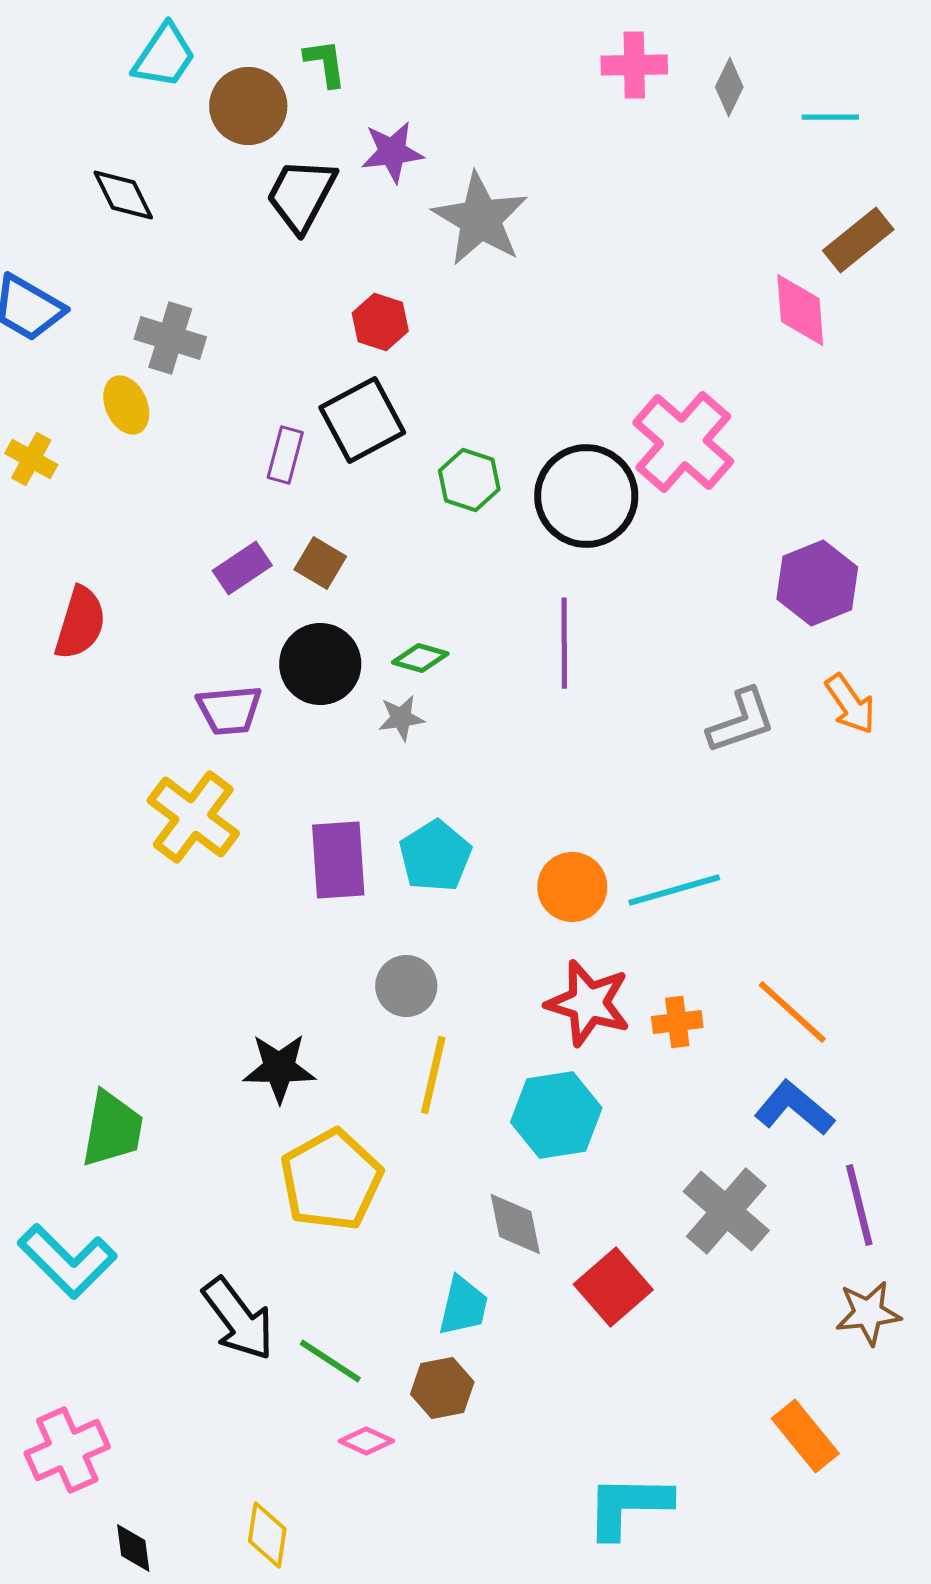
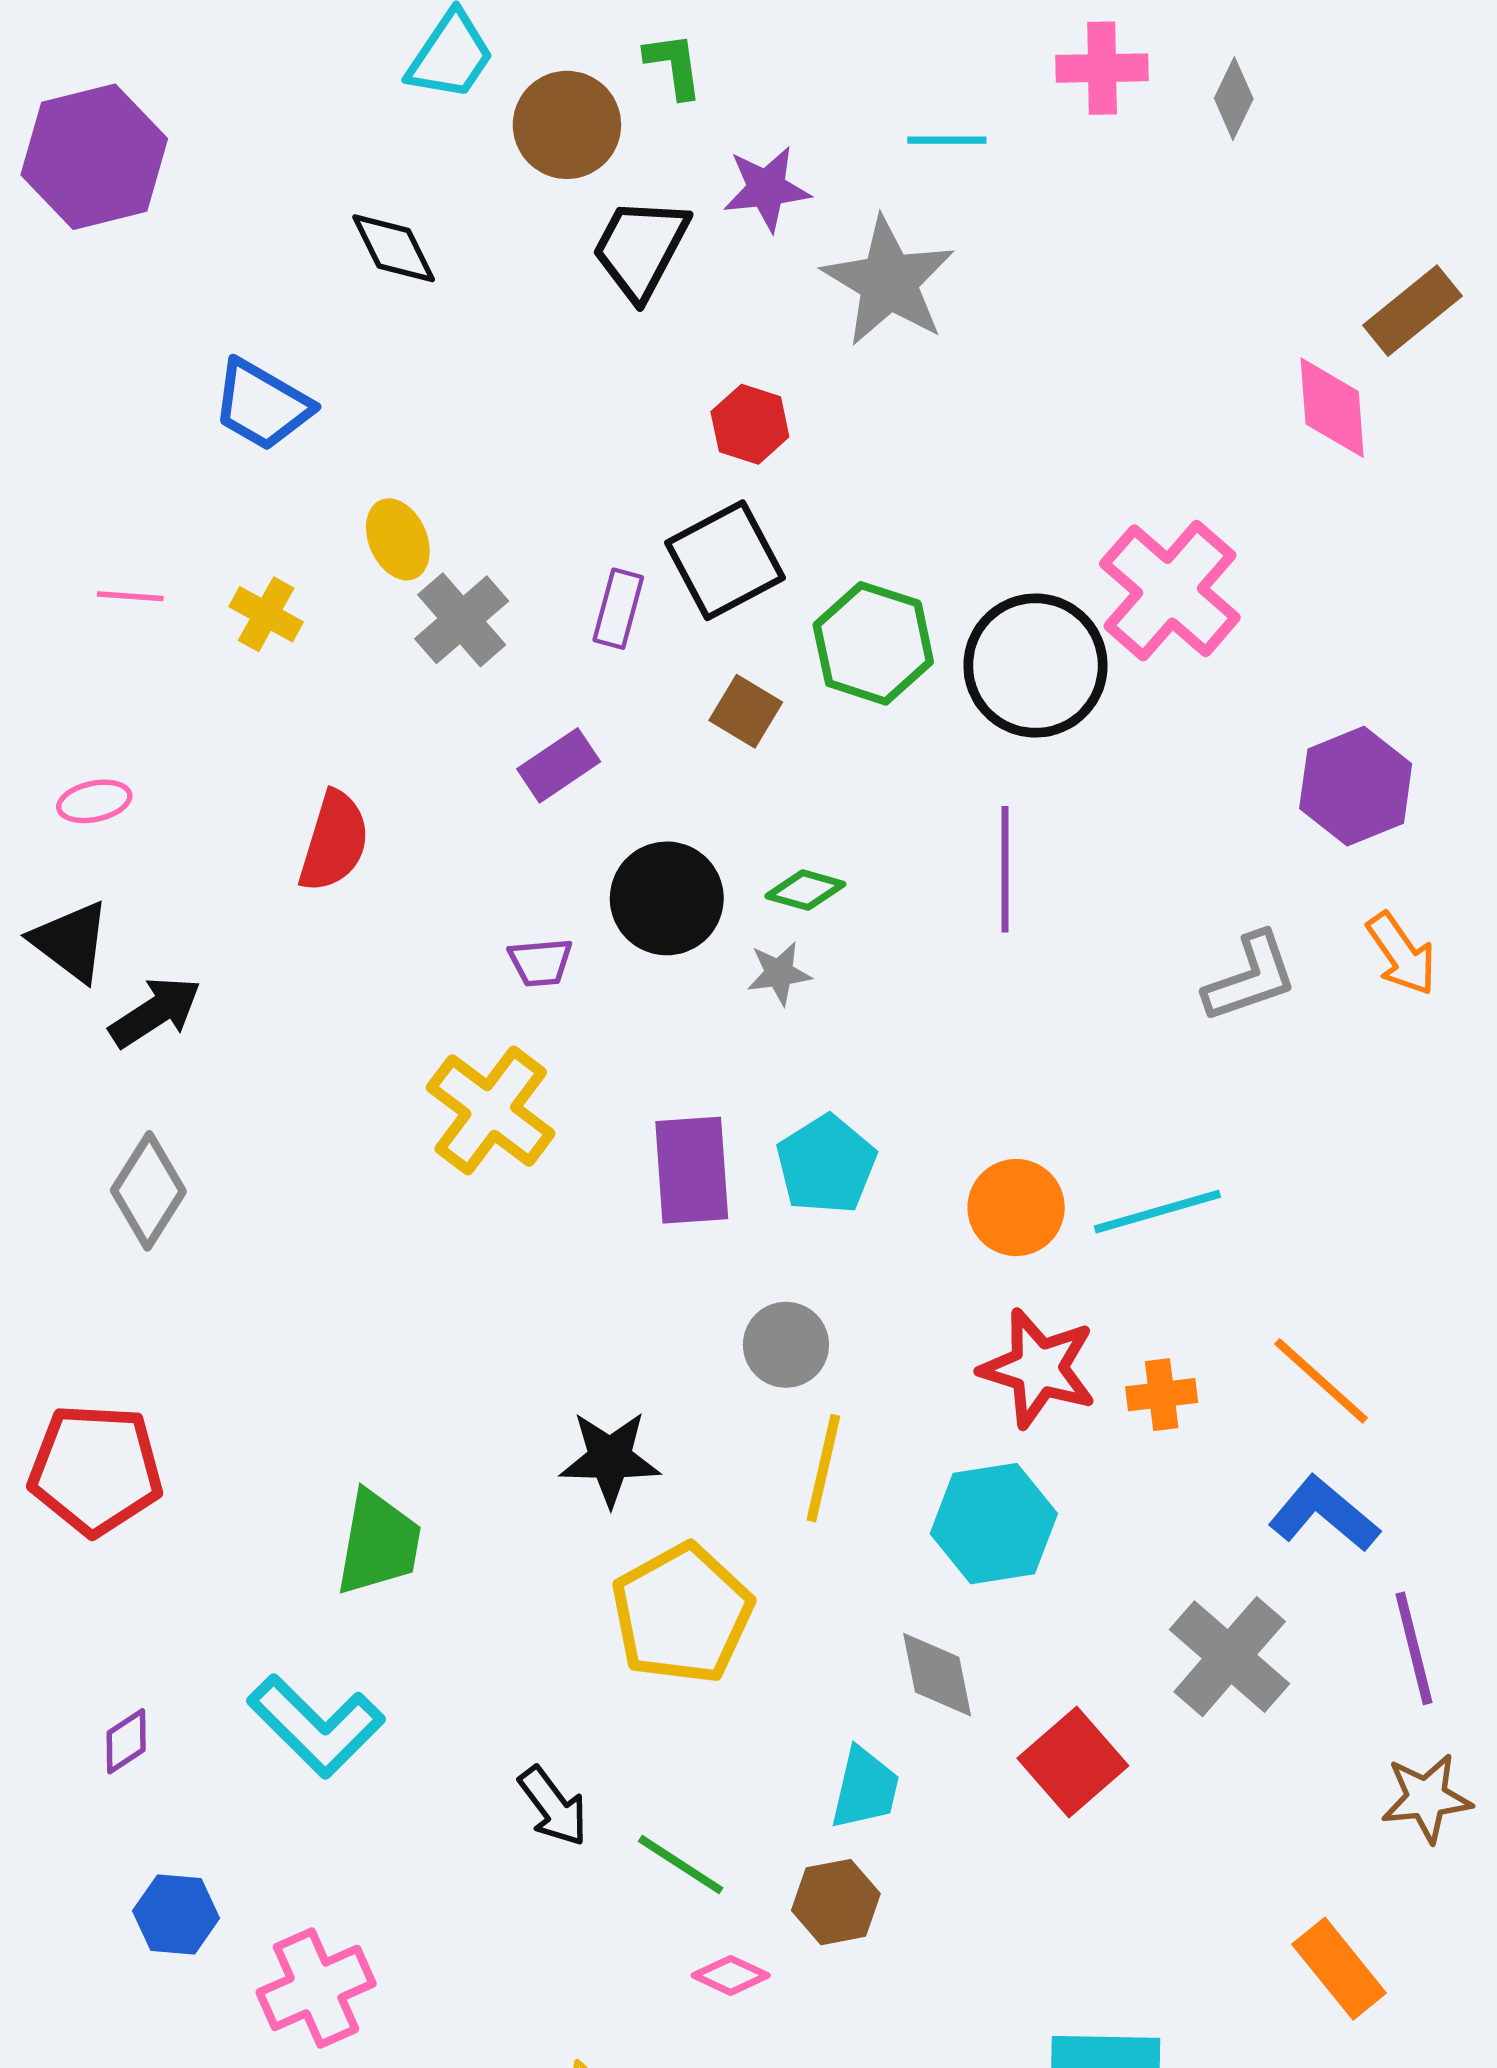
cyan line: (830, 117) -> (947, 140), moved
gray cross: (170, 338) -> (462, 620), moved, turned 32
green hexagon: (469, 480) -> (873, 643), size x1.4
brown square: (320, 563) -> (746, 711), moved
purple trapezoid: (229, 710) -> (541, 962), size x0.7
black arrow: (238, 1319) -> (553, 1806), size x0.7

